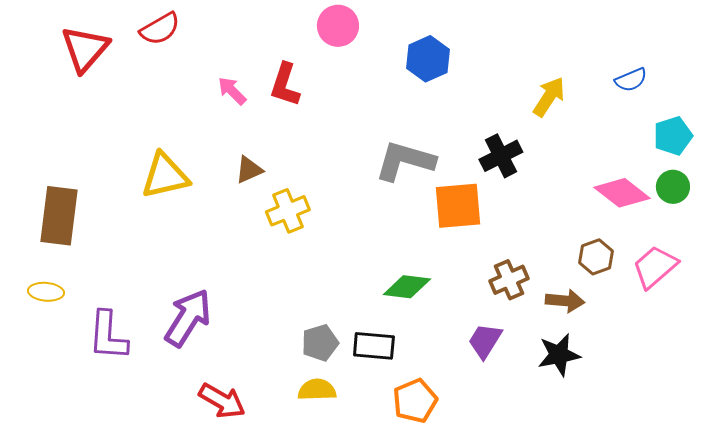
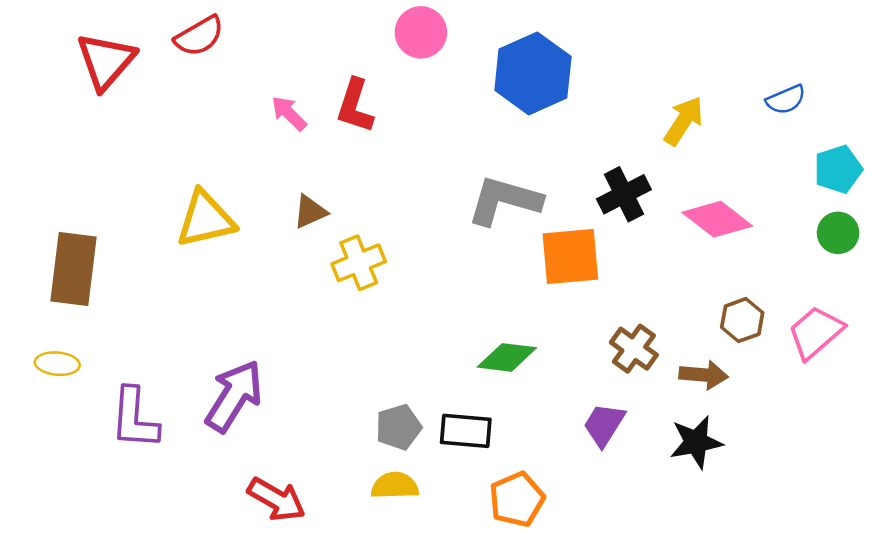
blue hexagon: (428, 59) -> (533, 73), size x1.4
pink diamond: (622, 193) -> (717, 219), moved
brown cross: (509, 280) -> (634, 349), turned -30

